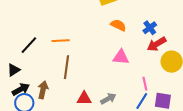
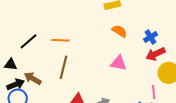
black triangle: (14, 70) -> (11, 64), turned 32
pink line: (145, 84) -> (154, 92), moved
brown arrow: (43, 90) -> (33, 78), moved, turned -78

